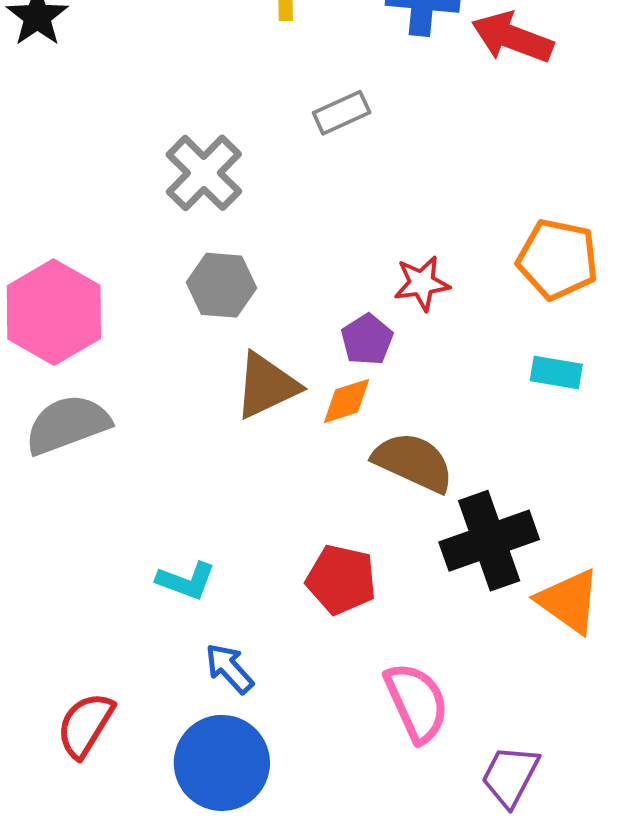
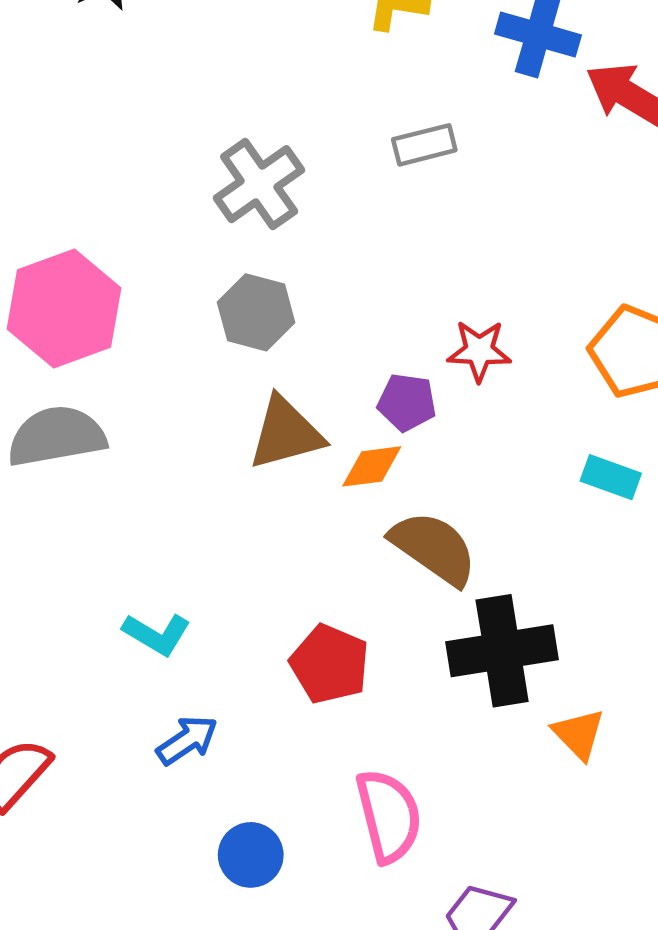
purple pentagon: (367, 340) -> (407, 402), turned 30
orange triangle: (569, 601) -> (579, 734), size x0.7
blue arrow: (229, 668) -> (187, 740), turned 88
blue circle: (222, 763) -> (251, 855), moved, size x0.6

